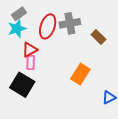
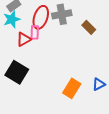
pink rectangle: (31, 62) -> (35, 32), moved
orange rectangle: (80, 74) -> (72, 88), moved

